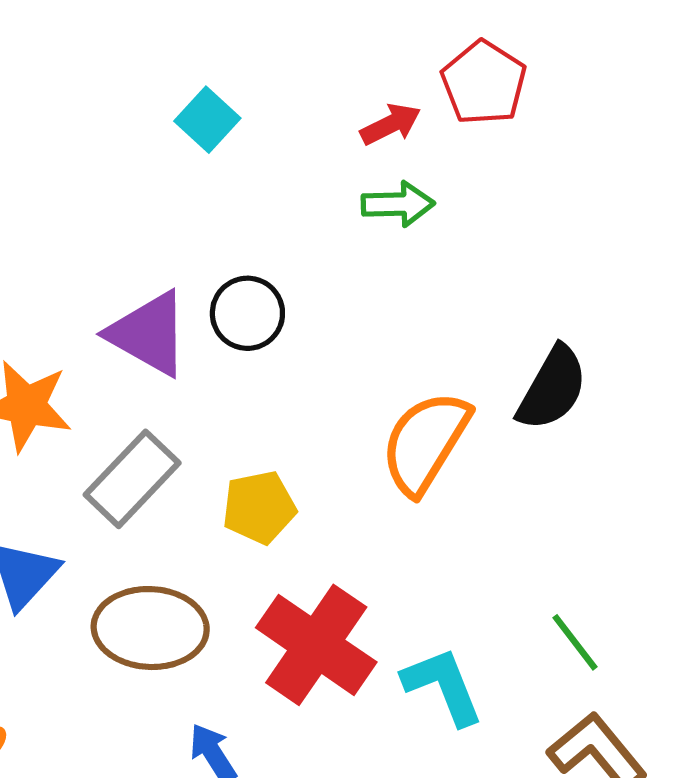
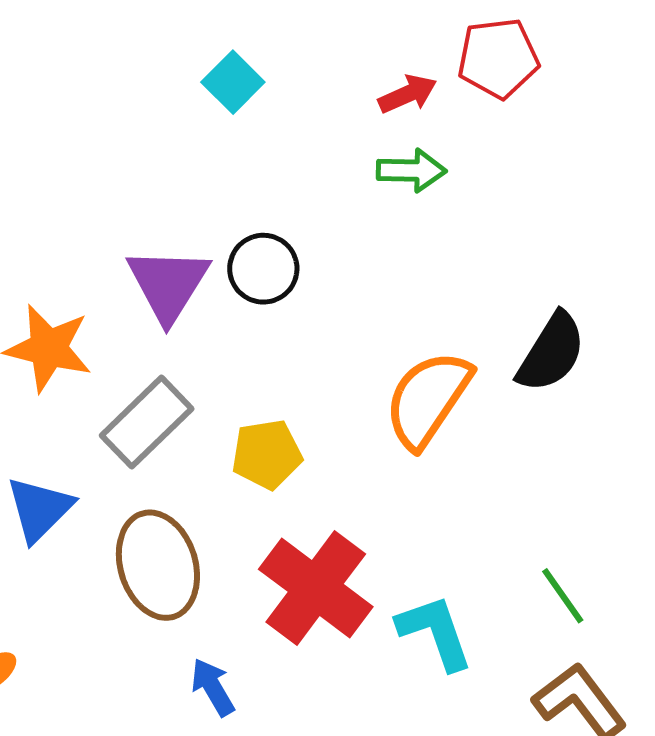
red pentagon: (484, 83) -> (498, 58), turned 30
purple triangle: (148, 334) -> (168, 284), turned 30
brown ellipse: (150, 628) -> (158, 565), turned 68

